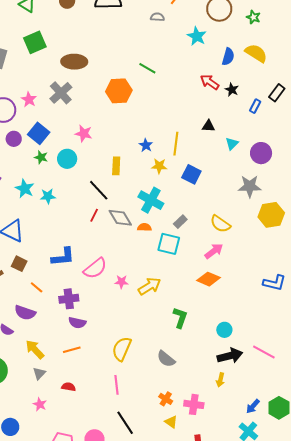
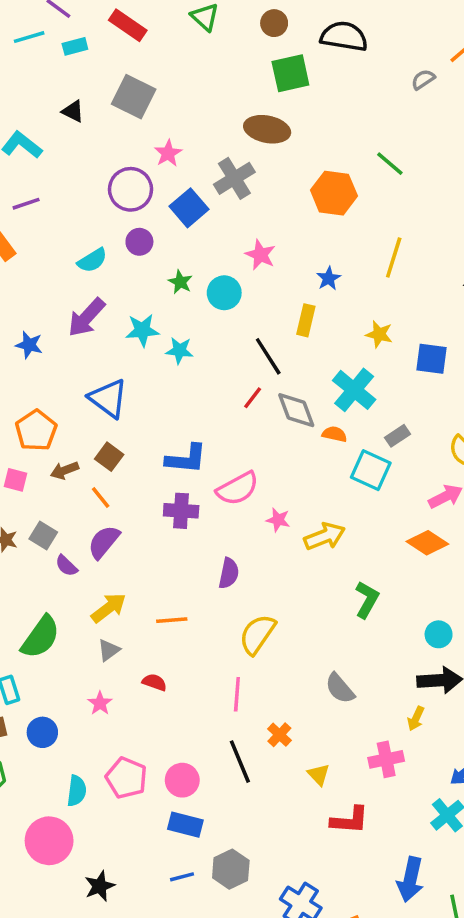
gray semicircle: (157, 17) -> (423, 79), turned -48
green square: (35, 42) -> (290, 73), moved
pink star: (29, 100) -> (168, 153), moved
blue square: (39, 133) -> (189, 208), moved
yellow line: (176, 144) -> (394, 257), moved
blue star: (146, 145) -> (329, 278), moved
blue square: (191, 174) -> (431, 359), turned -30
cyan star: (25, 189) -> (142, 330), turned 30
orange line: (37, 287) -> (101, 497), moved
purple cross: (69, 299) -> (181, 511), moved
purple semicircle: (25, 313) -> (104, 542), turned 100
purple semicircle: (77, 323) -> (229, 573), moved, turned -102
yellow arrow: (35, 349) -> (109, 608), turned 85
gray semicircle: (166, 359) -> (340, 688), moved
orange cross: (166, 399) -> (279, 735), moved
pink cross: (194, 404) -> (386, 759), moved, turned -30

